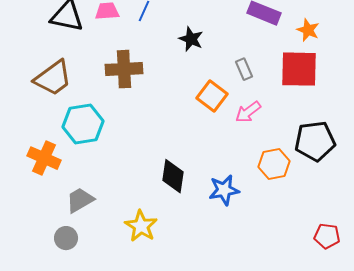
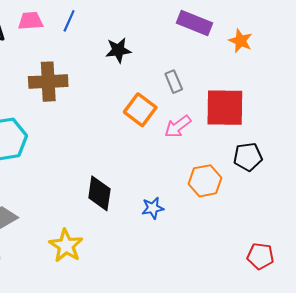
black star: (191, 39) -> (118, 50), turned -30
red square: (299, 69) -> (225, 108), moved
black pentagon: (315, 141) -> (248, 157), size x0.7
blue star: (224, 190) -> (153, 208), size x0.7

